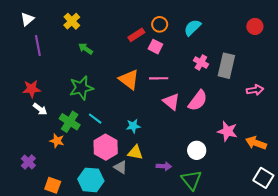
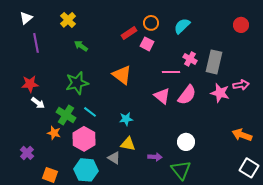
pink line: (159, 78) -> (171, 72), moved
pink star: (227, 131) -> (220, 93), moved
pink hexagon: (106, 147) -> (84, 139), moved

